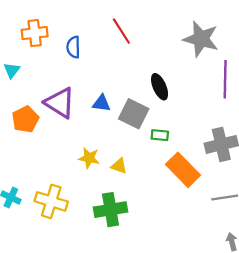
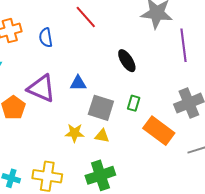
gray square: (134, 114) -> (101, 108), moved
green rectangle: (160, 135) -> (134, 103), turned -70

